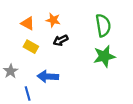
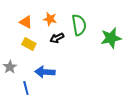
green semicircle: (103, 25) -> (79, 25), moved
green star: (104, 56) -> (111, 38), moved

